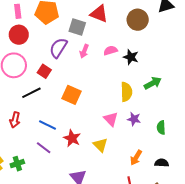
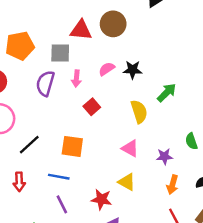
brown circle: (138, 20) -> (113, 24), moved
red square: (44, 71) -> (92, 107), moved, turned 32
orange square: (72, 95) -> (72, 146), moved
purple star: (134, 119) -> (164, 156), moved
red star: (72, 138) -> (101, 199), moved
purple line: (44, 148) -> (62, 204), turned 42

